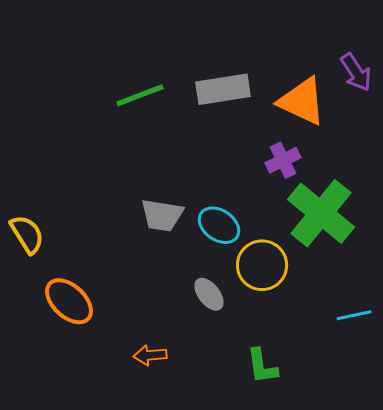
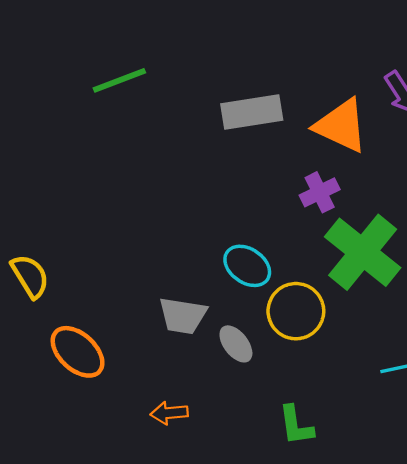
green line: (140, 95) -> (119, 80), moved
gray trapezoid: (162, 215) -> (183, 316), moved

